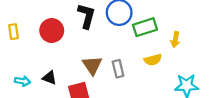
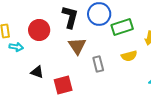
brown triangle: (92, 65) -> (77, 46), moved
cyan arrow: (22, 81) -> (16, 47), moved

